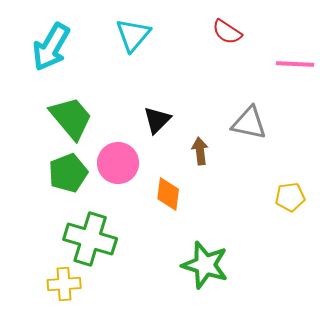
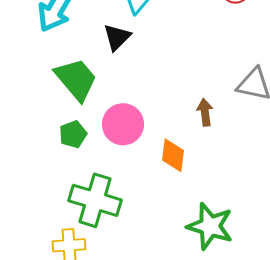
black triangle: (157, 120) -> (117, 37), moved
green pentagon: (68, 173) -> (73, 134), size x0.7

